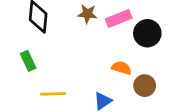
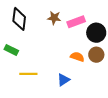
green rectangle: (28, 61) -> (11, 50), turned -40
brown circle: (145, 86) -> (96, 55), moved

